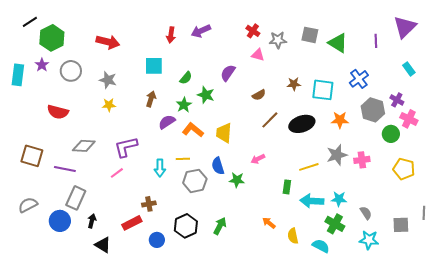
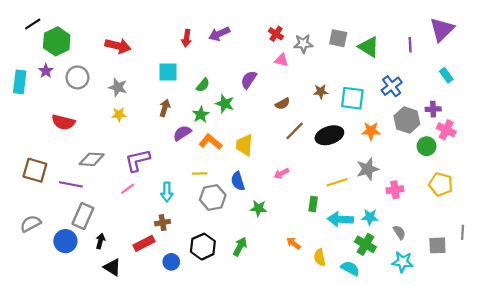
purple cross: (397, 100) -> (433, 109), turned -32
pink cross: (362, 160) -> (395, 190), moved
cyan arrow: (160, 168) -> (167, 192), moved
green star: (237, 180) -> (259, 208), moved

